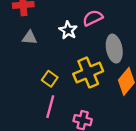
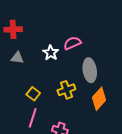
yellow cross: (88, 73) -> (66, 90), size x0.7

